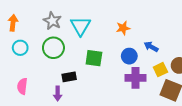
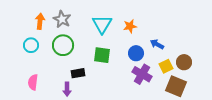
orange arrow: (13, 23) -> (40, 21), moved
cyan triangle: (80, 26) -> (102, 24), moved
purple cross: (135, 78) -> (142, 74), turned 30

